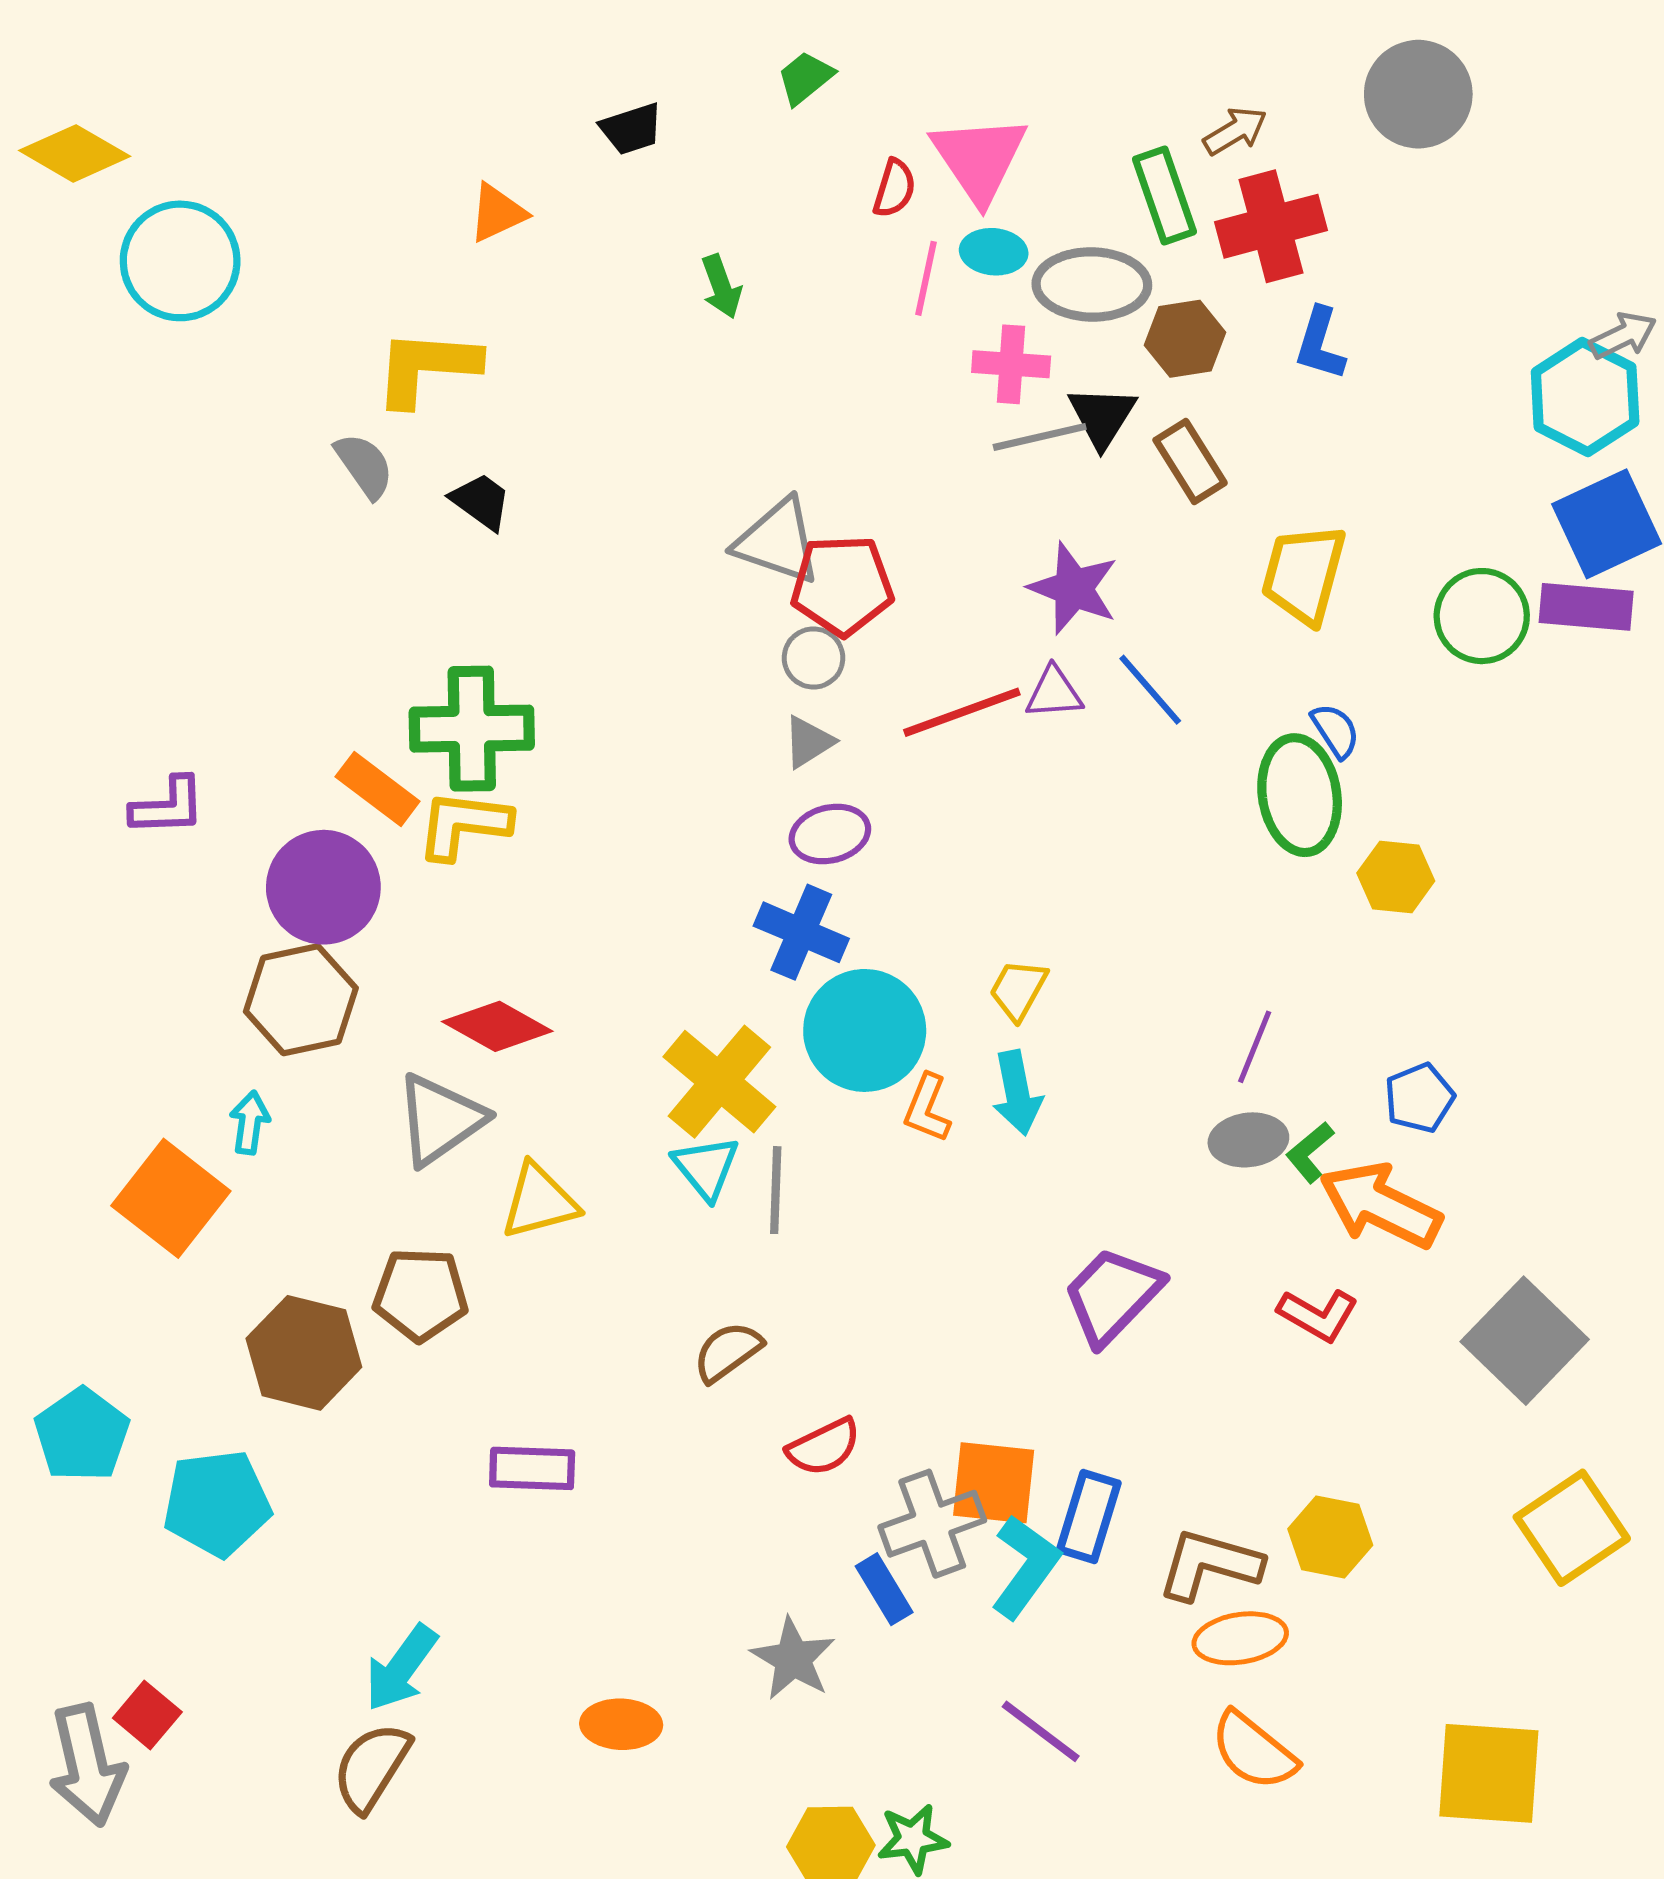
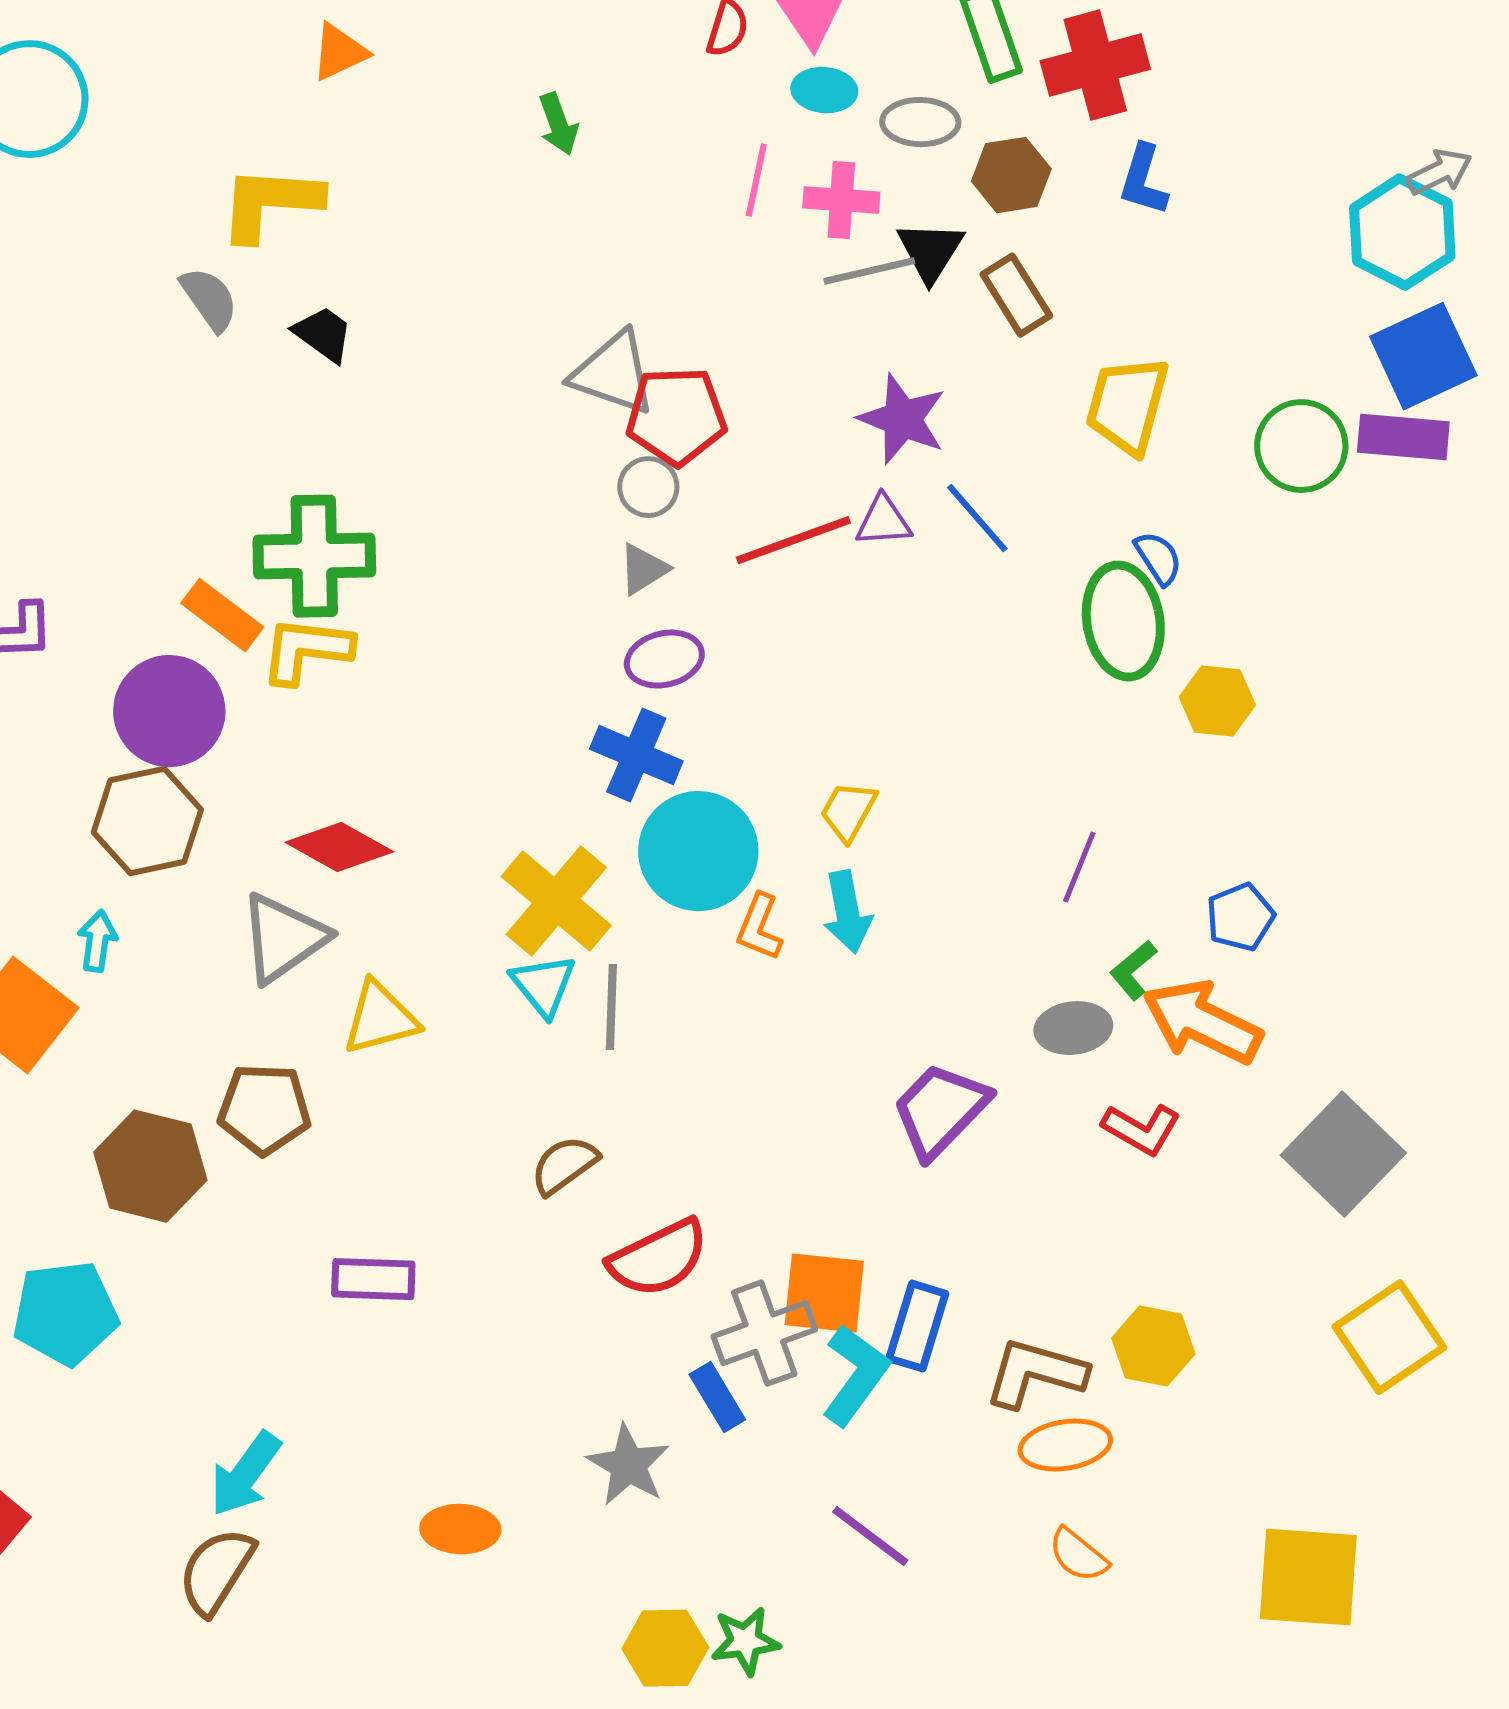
pink line: (926, 278) -> (756, 180), moved
gray ellipse: (1092, 284) -> (920, 122), size x0.7
gray ellipse: (1248, 1140) -> (1073, 1028), moved
red semicircle: (824, 1447) -> (658, 1258), size x1.4
orange semicircle: (1254, 1751) -> (1078, 1555), size x0.7

